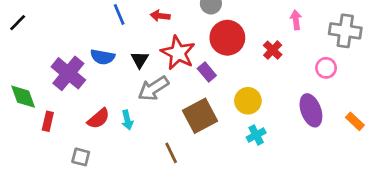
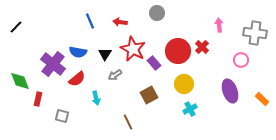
red circle: (227, 38) -> (178, 51), moved
gray arrow: (153, 88) -> (115, 75), size x0.6
brown square: (200, 116) -> (149, 95), size x0.7
red semicircle: (99, 119) -> (77, 79), moved
gray square: (81, 157) -> (62, 116), moved

